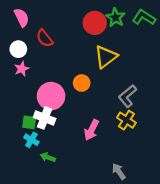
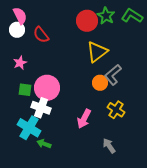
white circle: (18, 49) -> (17, 30), moved
orange circle: (82, 83) -> (100, 83), moved
gray L-shape: (128, 96) -> (113, 75), moved
green square: (29, 122) -> (25, 90), moved
cyan cross: (31, 140) -> (29, 128), size x1.6
gray arrow: (119, 171) -> (109, 146), moved

